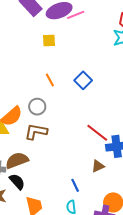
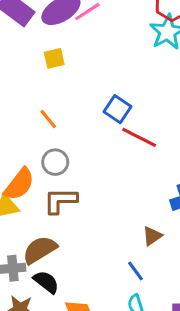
orange line: (50, 80) -> (48, 119), moved
red line: (97, 133) -> (139, 137), moved
brown triangle: (98, 166) -> (152, 236), moved

